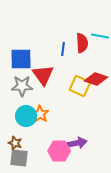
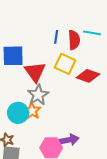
blue line: (63, 49) -> (56, 37), moved
gray star: (22, 86) -> (38, 95), moved, turned -30
yellow square: (80, 86) -> (65, 64), moved

